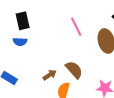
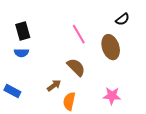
brown semicircle: (74, 70) -> (76, 67), moved

